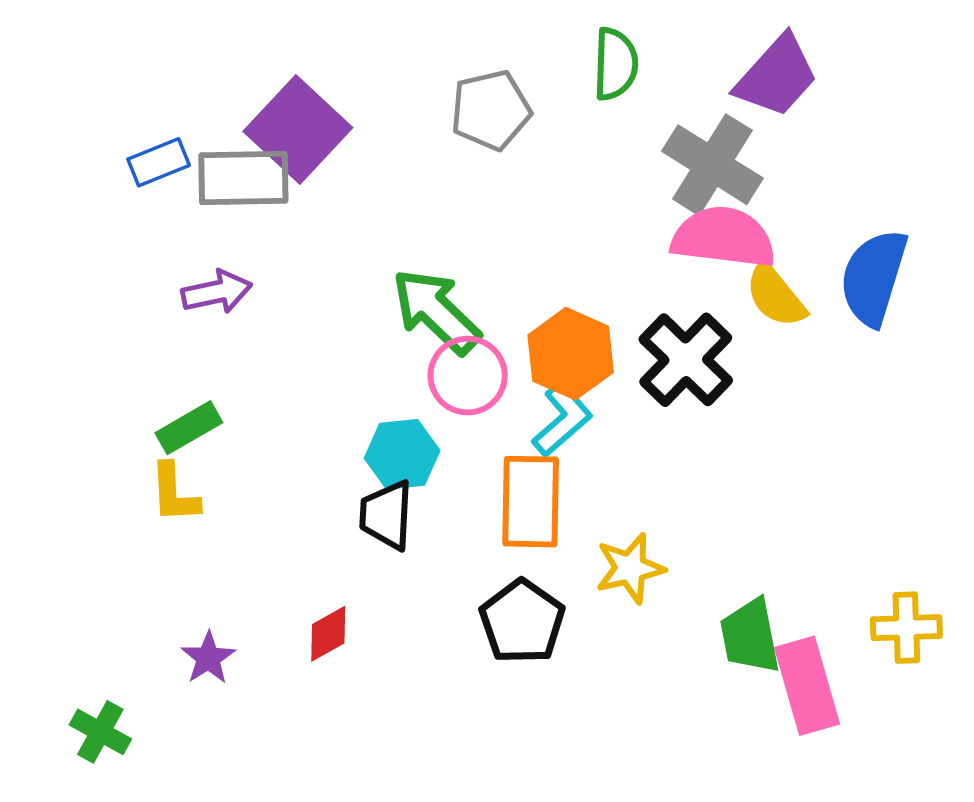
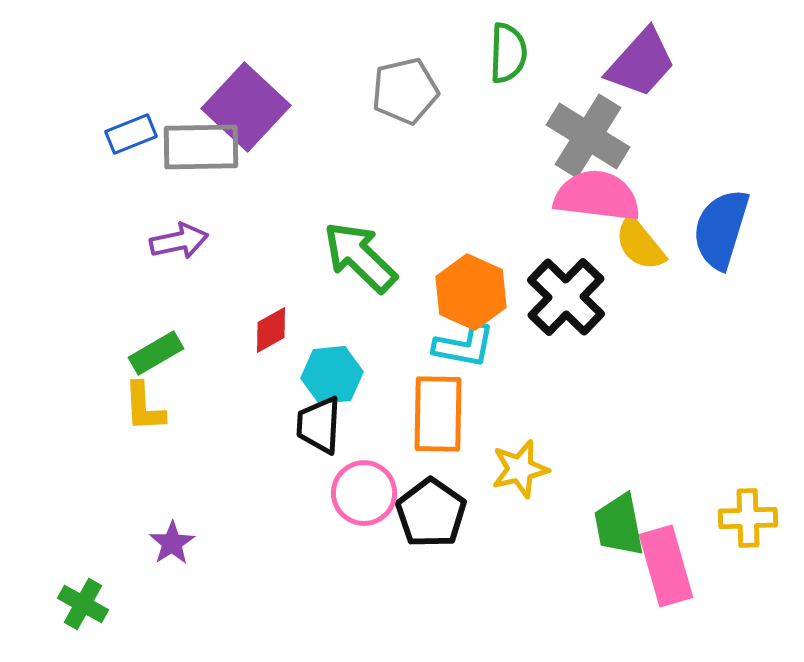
pink circle: (468, 376) -> (364, 493), moved
cyan L-shape: (562, 419) -> (464, 346), turned 52
red diamond: (328, 634) -> (271, 330), moved

